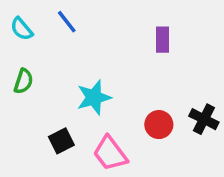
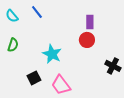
cyan star: (94, 97) -> (52, 54), turned -30
red circle: (159, 125) -> (87, 40), moved

